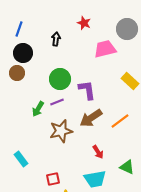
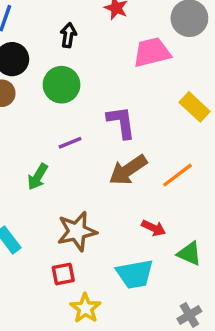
green circle: (60, 79) -> (61, 85), moved
green arrow: (38, 109) -> (38, 177), moved
brown star: (61, 131) -> (77, 231), moved
red arrow: (98, 152) -> (154, 228), moved, turned -32

